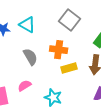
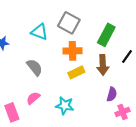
cyan triangle: (27, 25) -> (39, 32), moved
orange cross: (59, 50) -> (72, 51), moved

